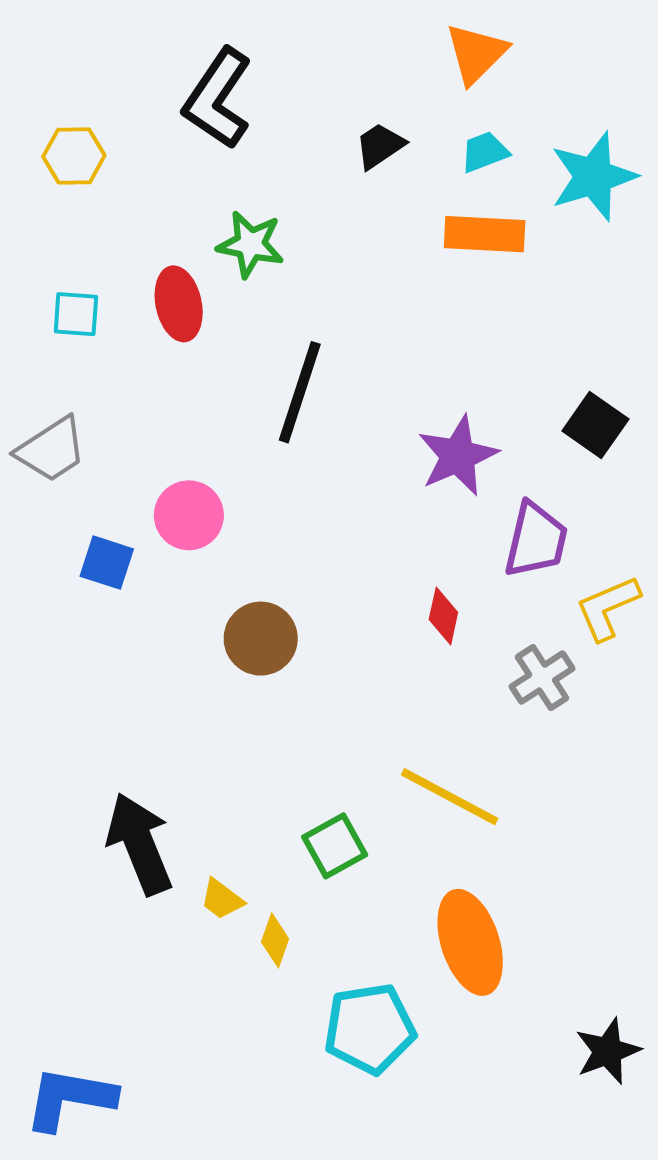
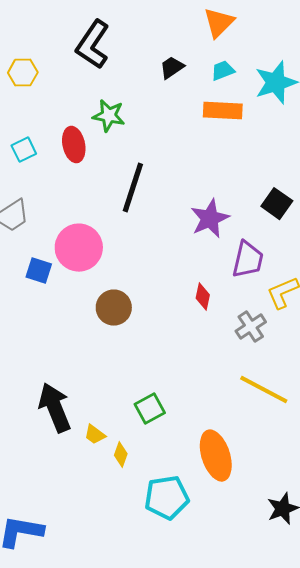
cyan square: (76, 314) -> (24, 150), turned -30
pink circle: (189, 515) -> (79, 248), size x1.4
yellow line: (450, 797) -> (264, 390), moved

